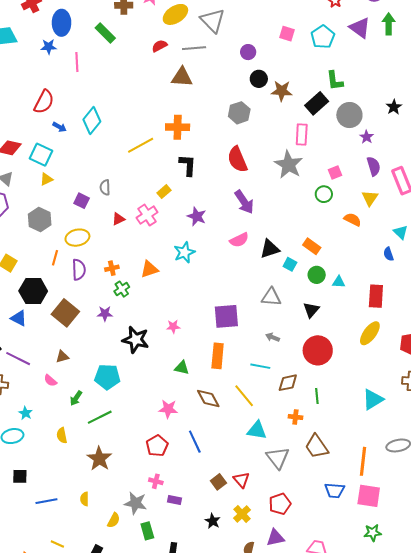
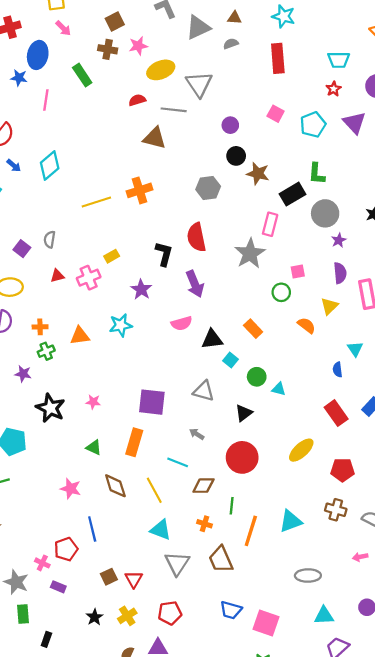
orange cross: (178, 127) -> (139, 190), turned -30
black L-shape: (188, 165) -> (164, 254), moved
orange rectangle: (312, 246) -> (253, 329), moved
red rectangle: (376, 296) -> (336, 413), moved, turned -50
red pentagon: (157, 446) -> (66, 549), moved
orange line: (363, 461) -> (251, 531), moved

